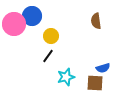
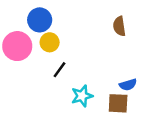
pink circle: (14, 24) -> (17, 46), moved
yellow circle: (51, 36) -> (50, 42), moved

